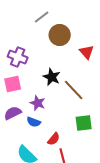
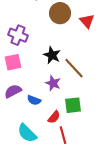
red triangle: (87, 52) -> (87, 21), moved
purple star: (38, 103) -> (53, 83), moved
green square: (84, 123) -> (73, 105), moved

